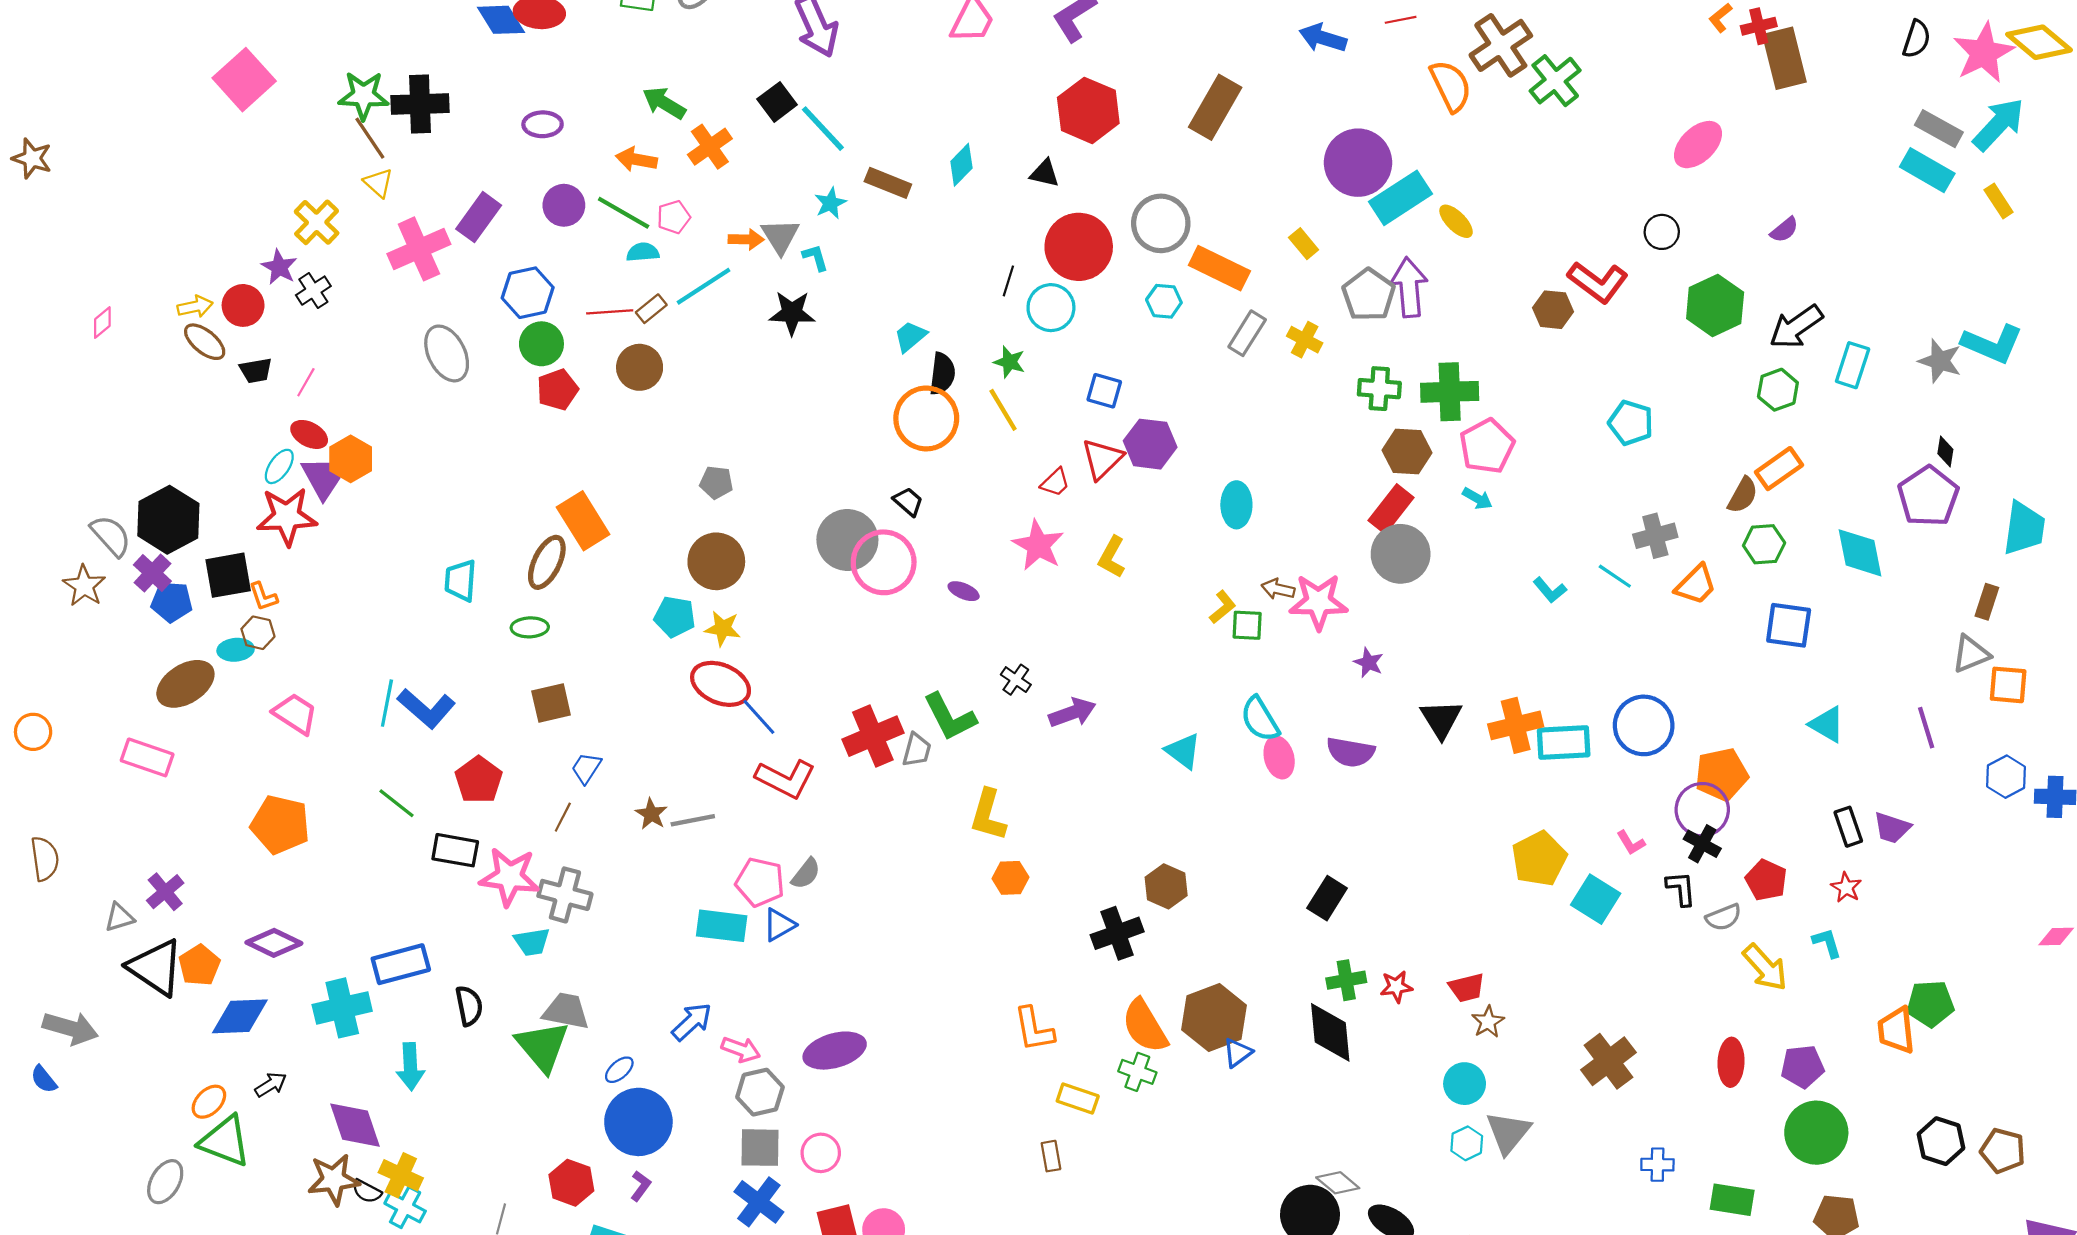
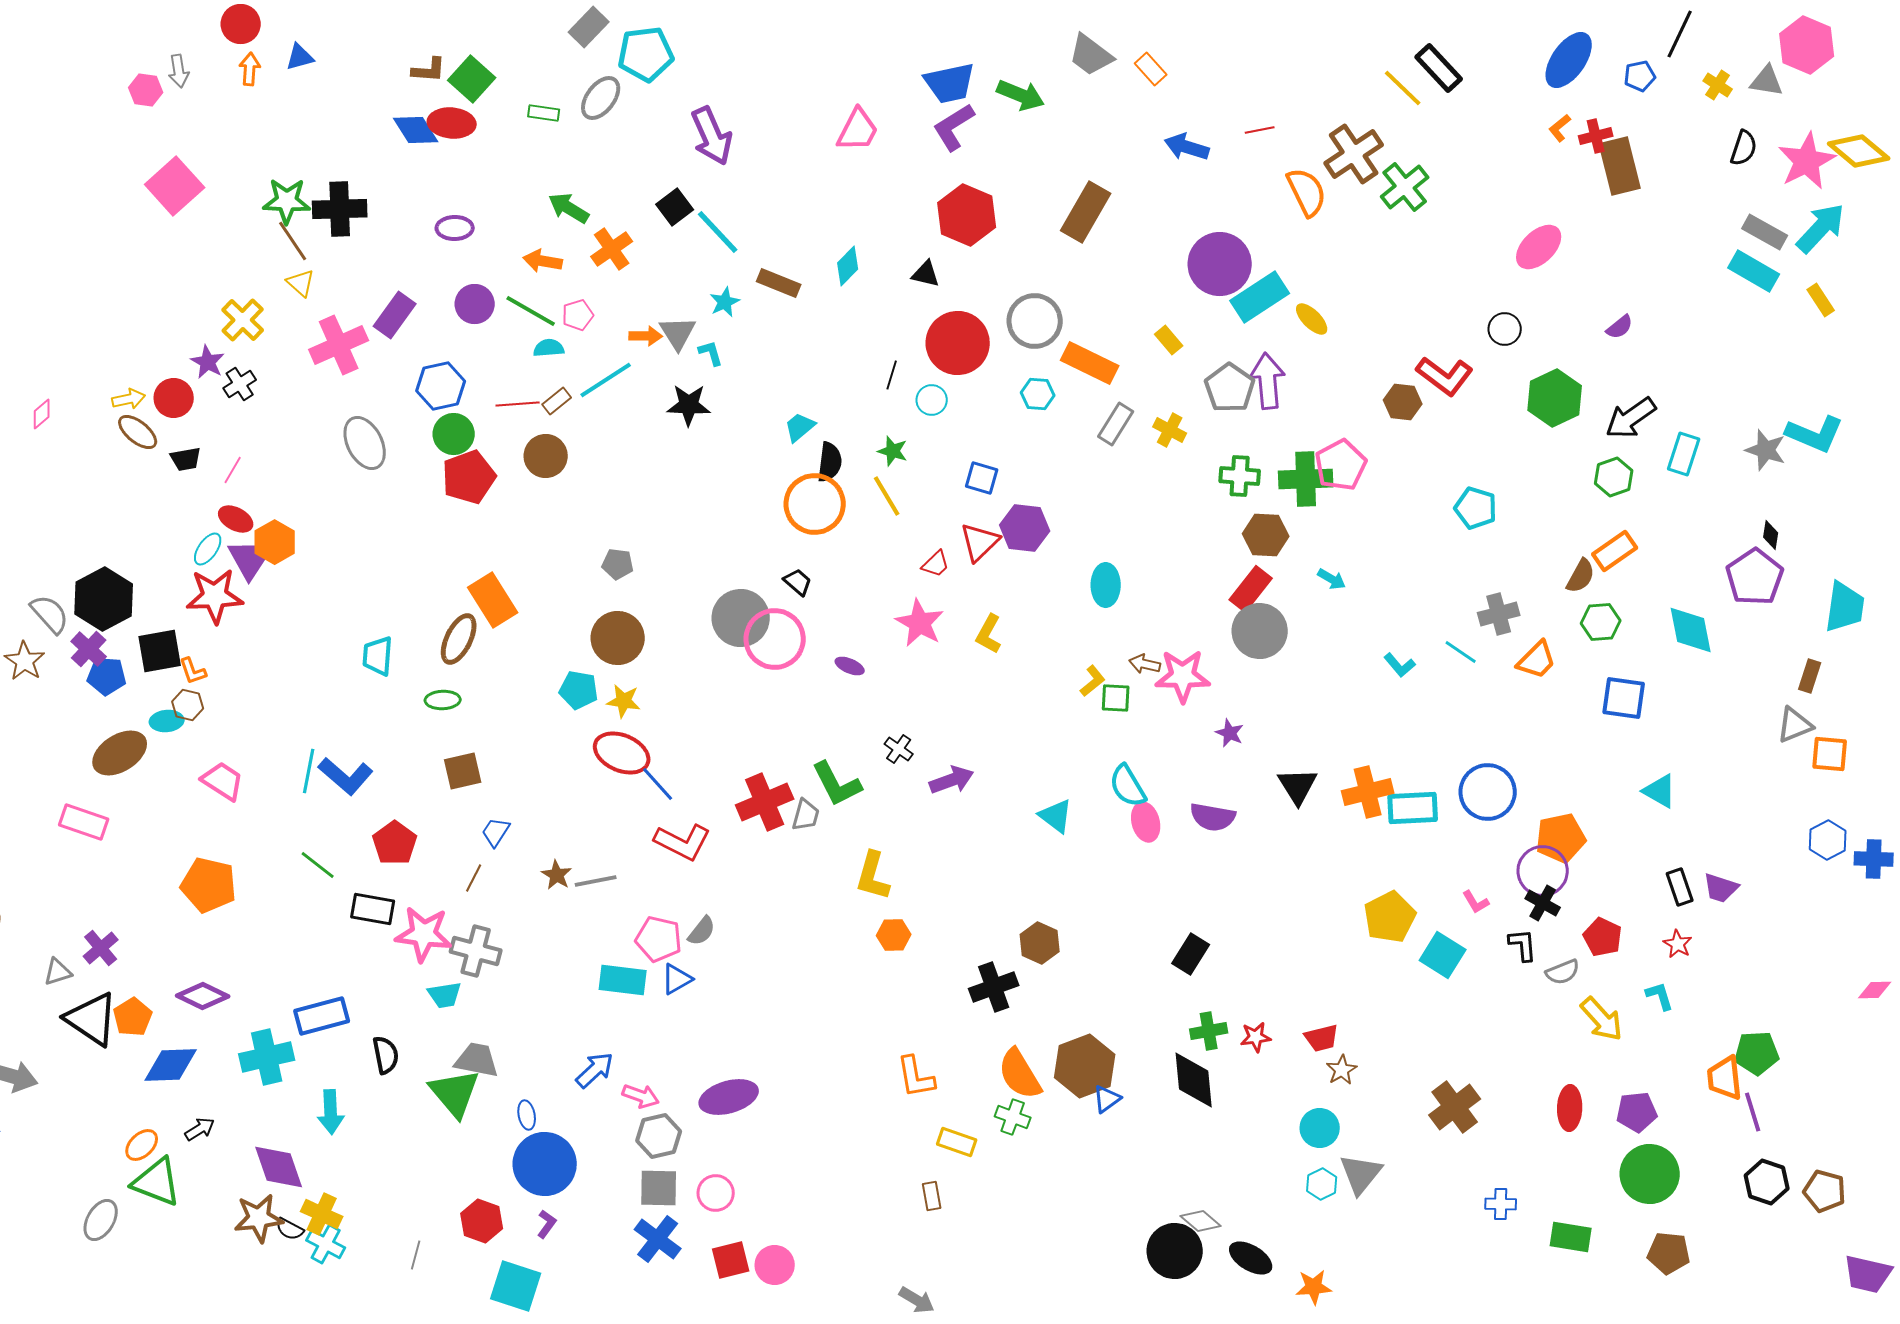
cyan circle: (1051, 308) -> (932, 400), size x0.7
red pentagon: (557, 390) -> (469, 477), size x1.4
pink pentagon: (1487, 446) -> (1341, 465), moved
purple line: (1926, 728) -> (1753, 1112), moved
blue ellipse: (619, 1070) -> (527, 1115), turned -60

